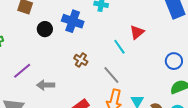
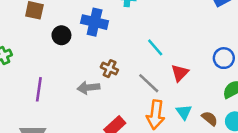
red triangle: (137, 32) -> (180, 73), moved
purple line: (22, 71) -> (39, 89), turned -36
gray arrow: (46, 85) -> (88, 88), moved

